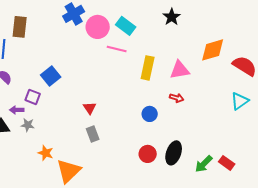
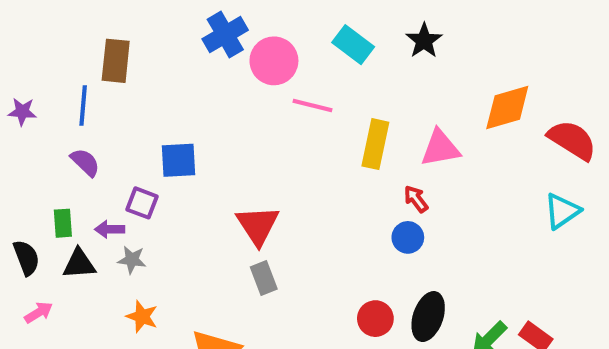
cyan rectangle: (126, 26) -> (353, 45), moved
blue square: (51, 76) -> (179, 160), turned 36
red arrow: (177, 98) -> (416, 199), moved, turned -144
red triangle: (90, 108) -> (258, 225), size x1.6
blue circle: (150, 114) -> (408, 237), moved
orange star: (46, 153) -> (142, 317), moved

